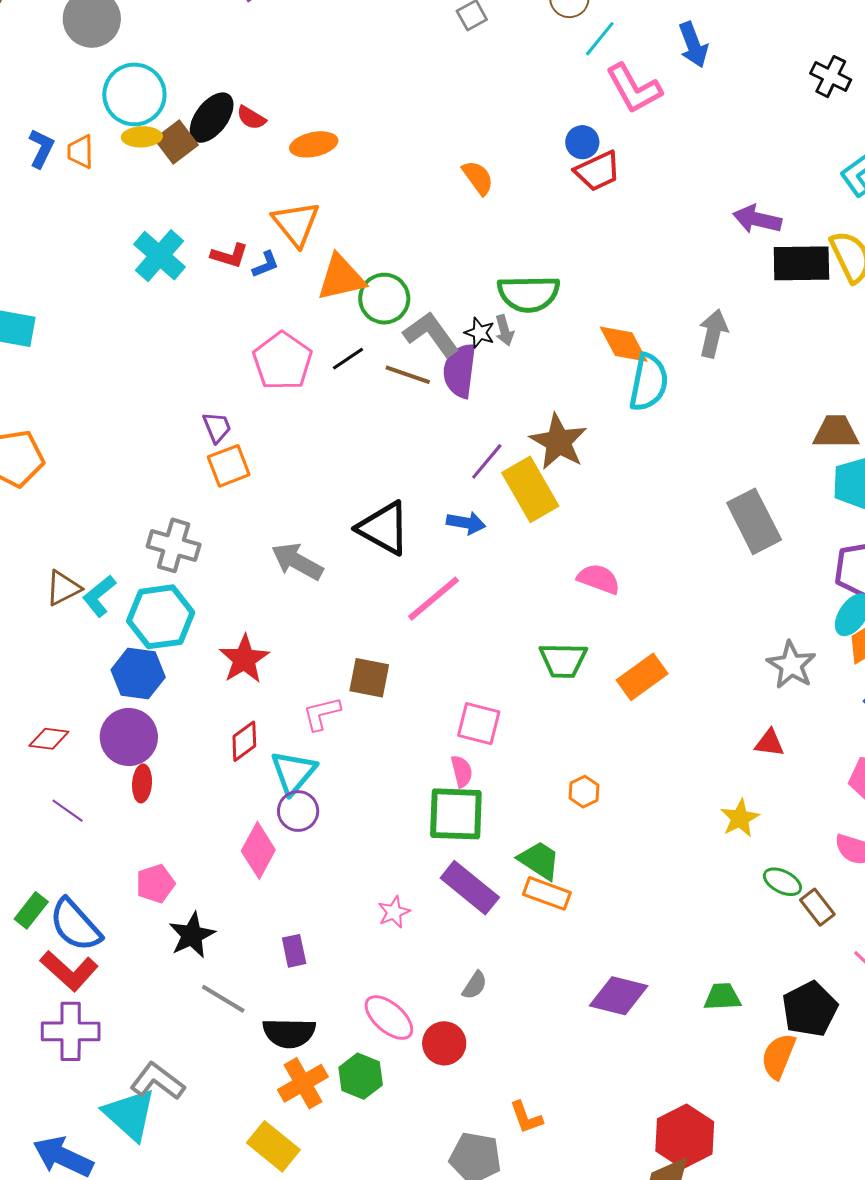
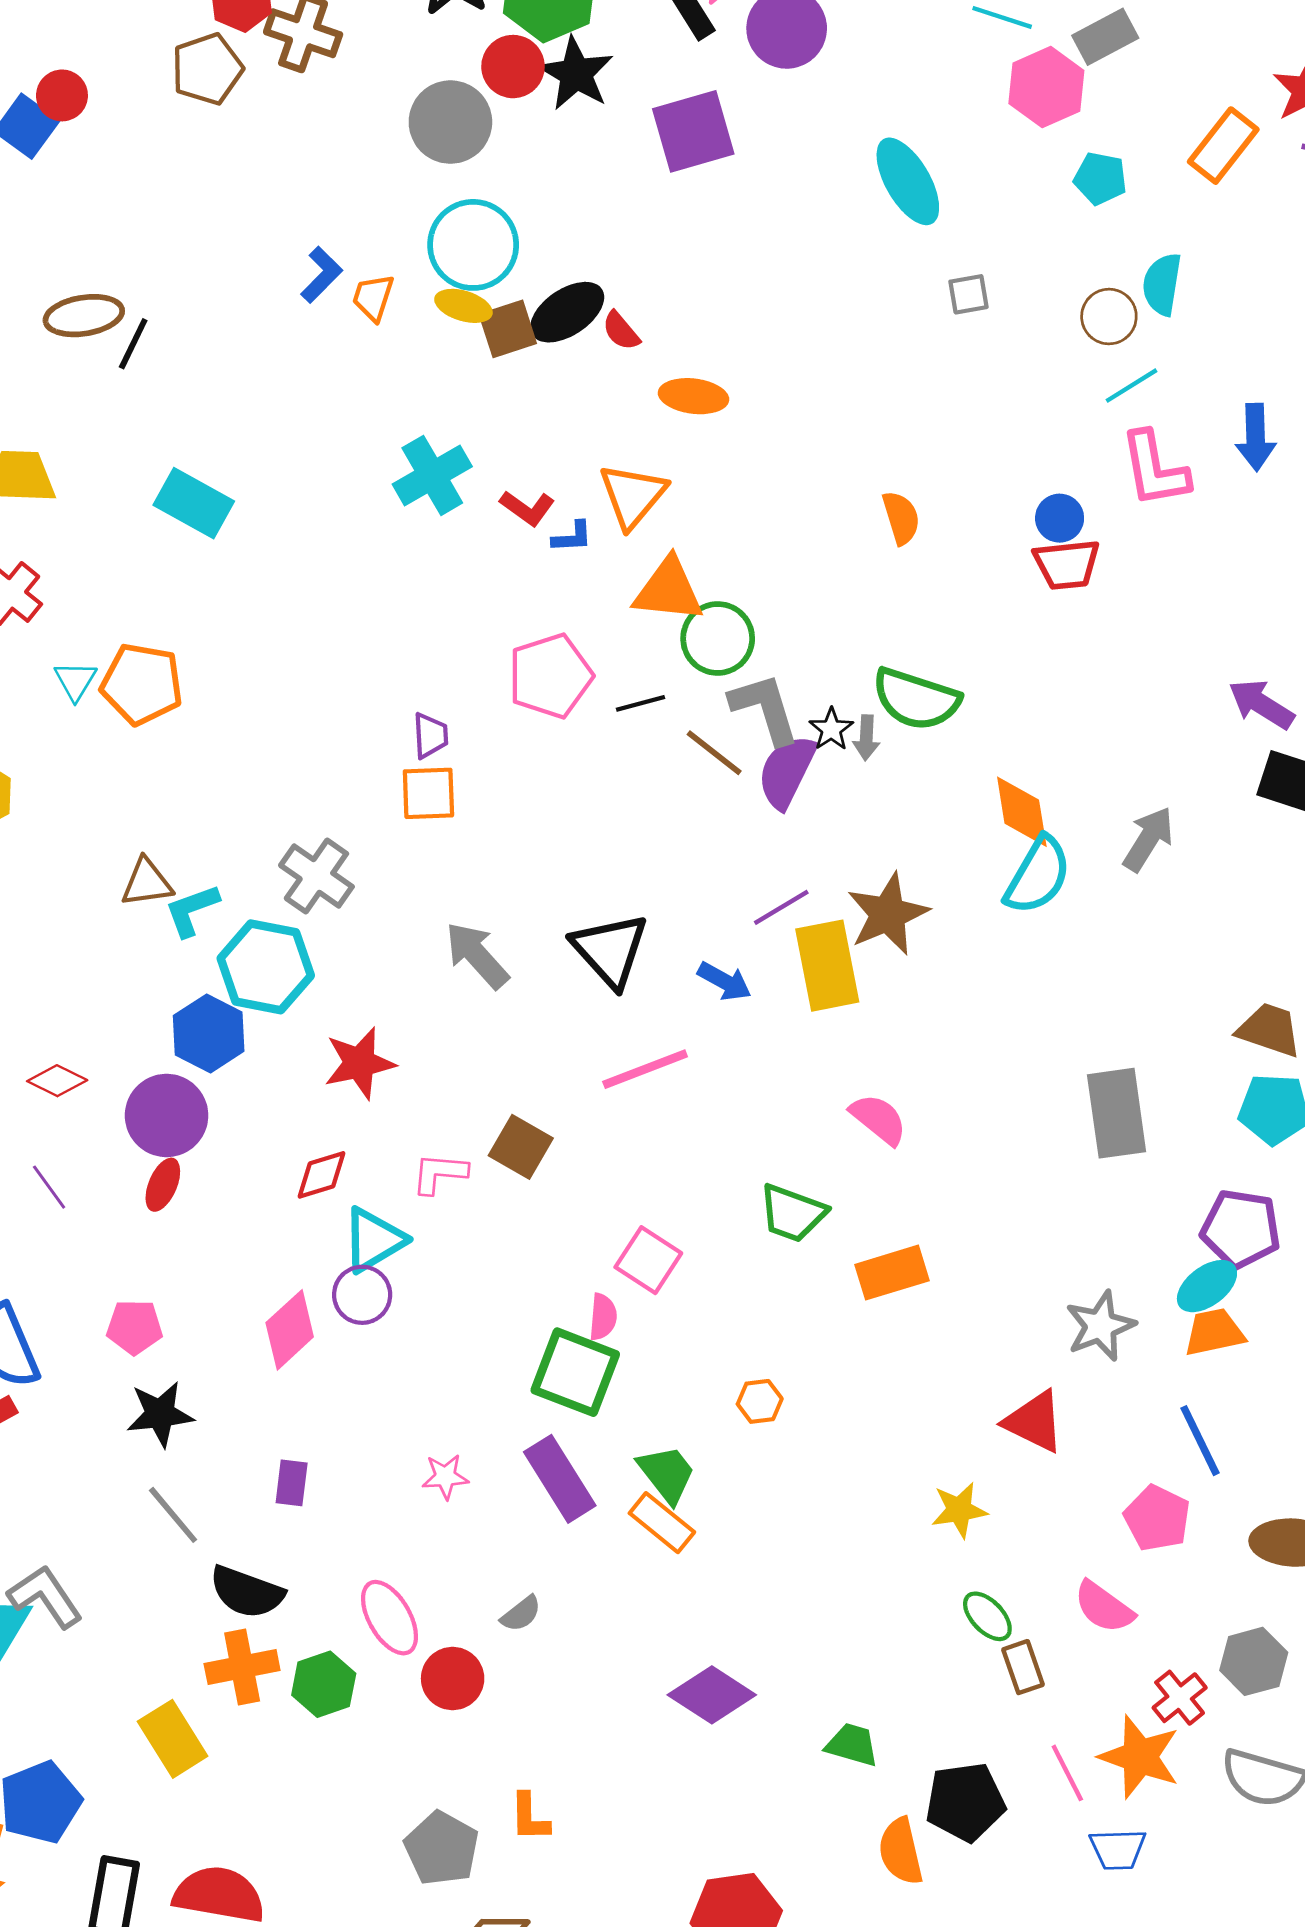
red triangle: (769, 743) -> (1034, 1422), size x1.5
orange semicircle: (778, 1056) -> (901, 1851), turned -54

